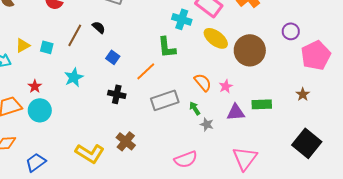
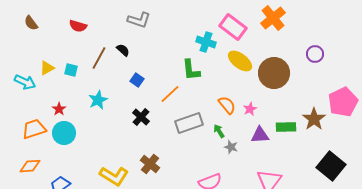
pink pentagon: (316, 55) -> (343, 102), moved
black cross: (117, 94) -> (141, 117), turned 30
brown star: (303, 94) -> (314, 119), moved, size x1.6

